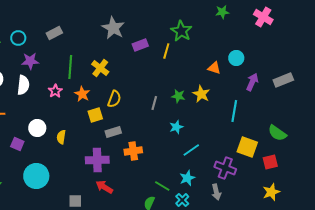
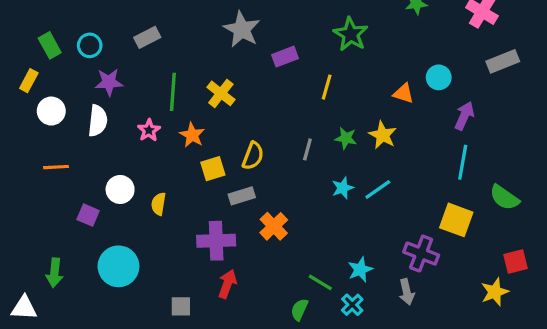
yellow line: (166, 51) -> (327, 87), moved
gray rectangle: (283, 80) -> (503, 61), moved
yellow semicircle: (114, 99) -> (253, 156), moved
cyan line: (234, 111) -> (463, 162), moved
cyan line: (191, 150) -> (378, 189), moved
orange cross: (133, 151) -> (274, 226), turned -36
red square: (270, 162) -> (516, 262), moved
red arrow: (104, 187) -> (227, 284), turned 78

